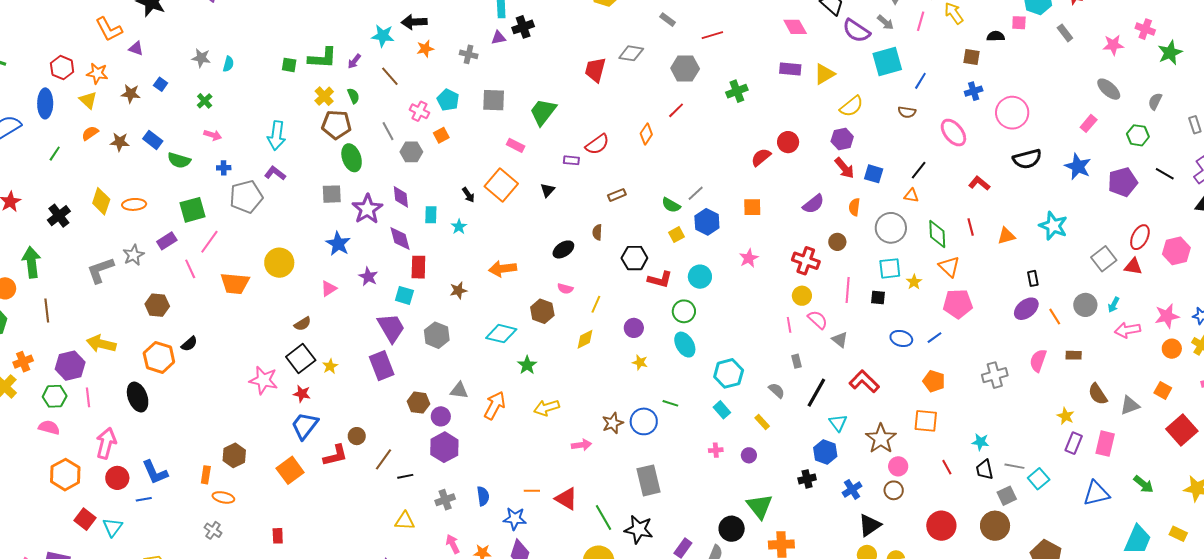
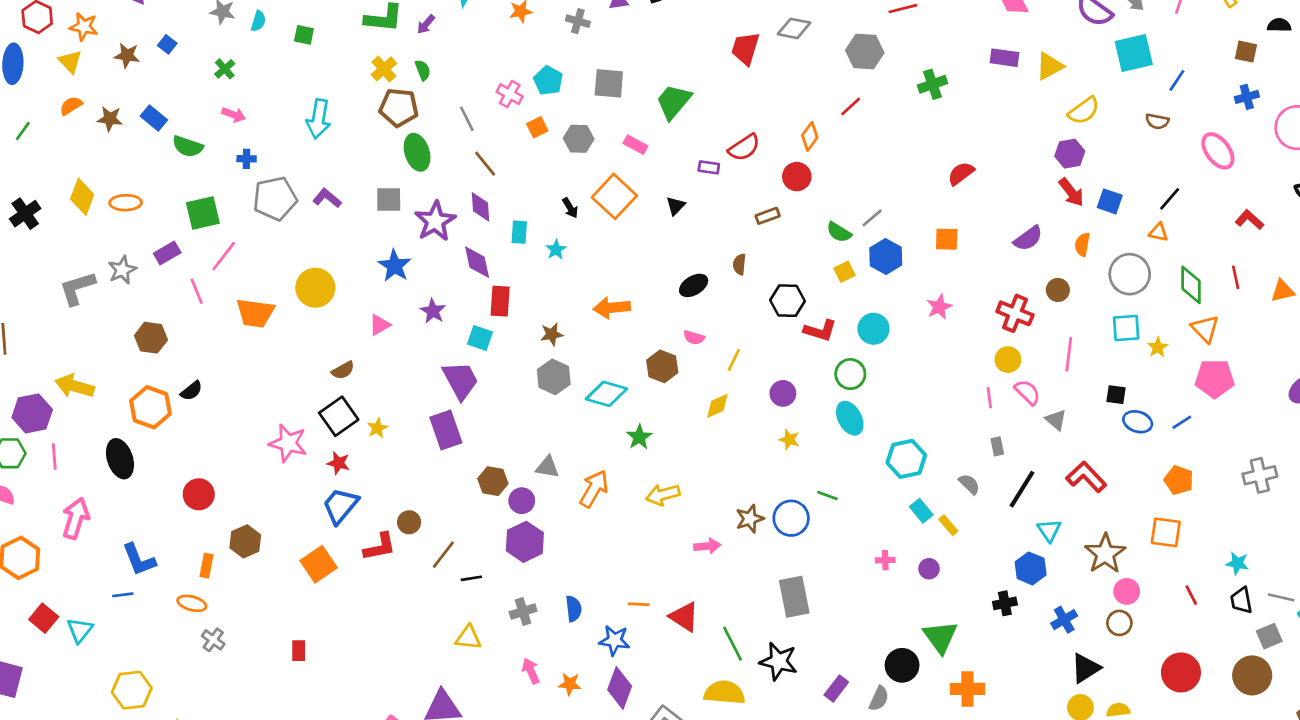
green square: (289, 65) -> (304, 35), moved
brown line: (390, 76) -> (485, 164), moved
red circle: (788, 142) -> (797, 177), moved
gray hexagon: (411, 152) -> (579, 139), moved
purple L-shape: (275, 173) -> (327, 198), moved
black square: (878, 297) -> (1116, 395), moved
gray hexagon: (437, 335) -> (554, 377), moved
cyan rectangle: (722, 410) -> (921, 511), moved
red circle: (117, 478) -> (199, 494), moved
orange ellipse: (223, 497) -> (192, 603), moved

